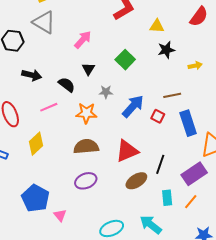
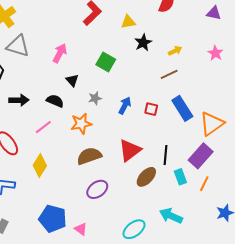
brown line: (172, 95) -> (169, 74), moved
blue arrow: (133, 106) -> (125, 106), size x0.7
cyan rectangle: (167, 198) -> (180, 177), moved

